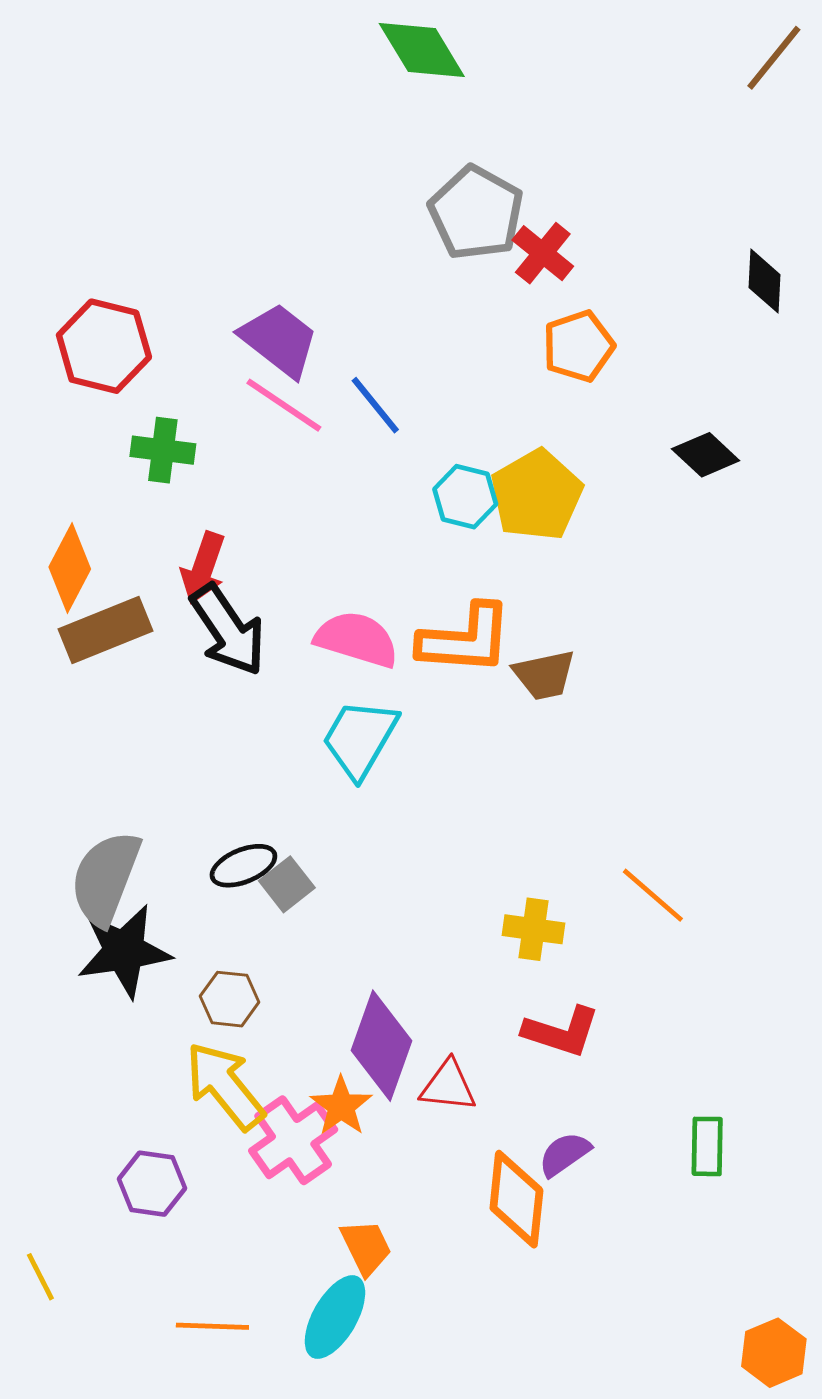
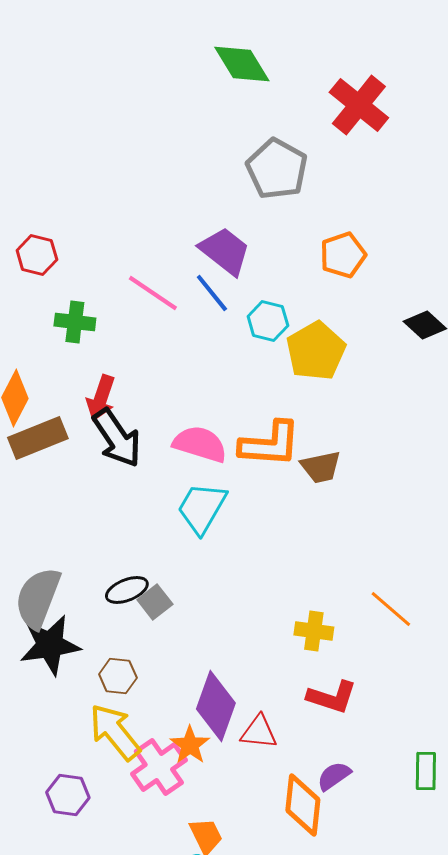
red cross: (543, 253) -> (359, 105), moved, size x1.5
purple trapezoid: (279, 340) -> (225, 251), moved
red hexagon: (104, 346) -> (37, 255), size x0.7
cyan hexagon: (465, 497) -> (268, 321), moved

